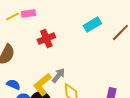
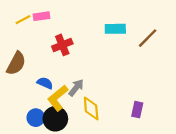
cyan rectangle: (92, 24) -> (115, 29), turned 30
blue semicircle: (13, 84) -> (45, 83), moved

